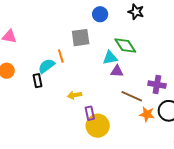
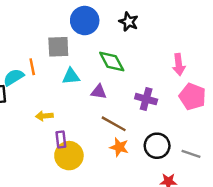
blue circle: (100, 14) -> (85, 21), size x1.5
cyan triangle: (110, 58) -> (71, 76), moved
purple cross: (157, 85) -> (146, 99), moved
orange star: (147, 114) -> (119, 147), moved

